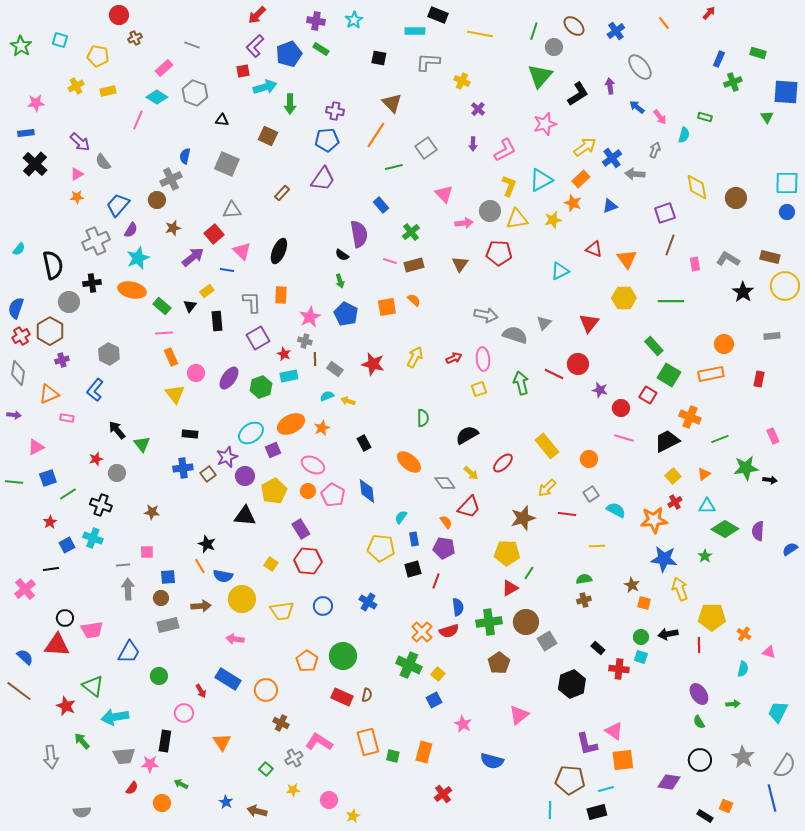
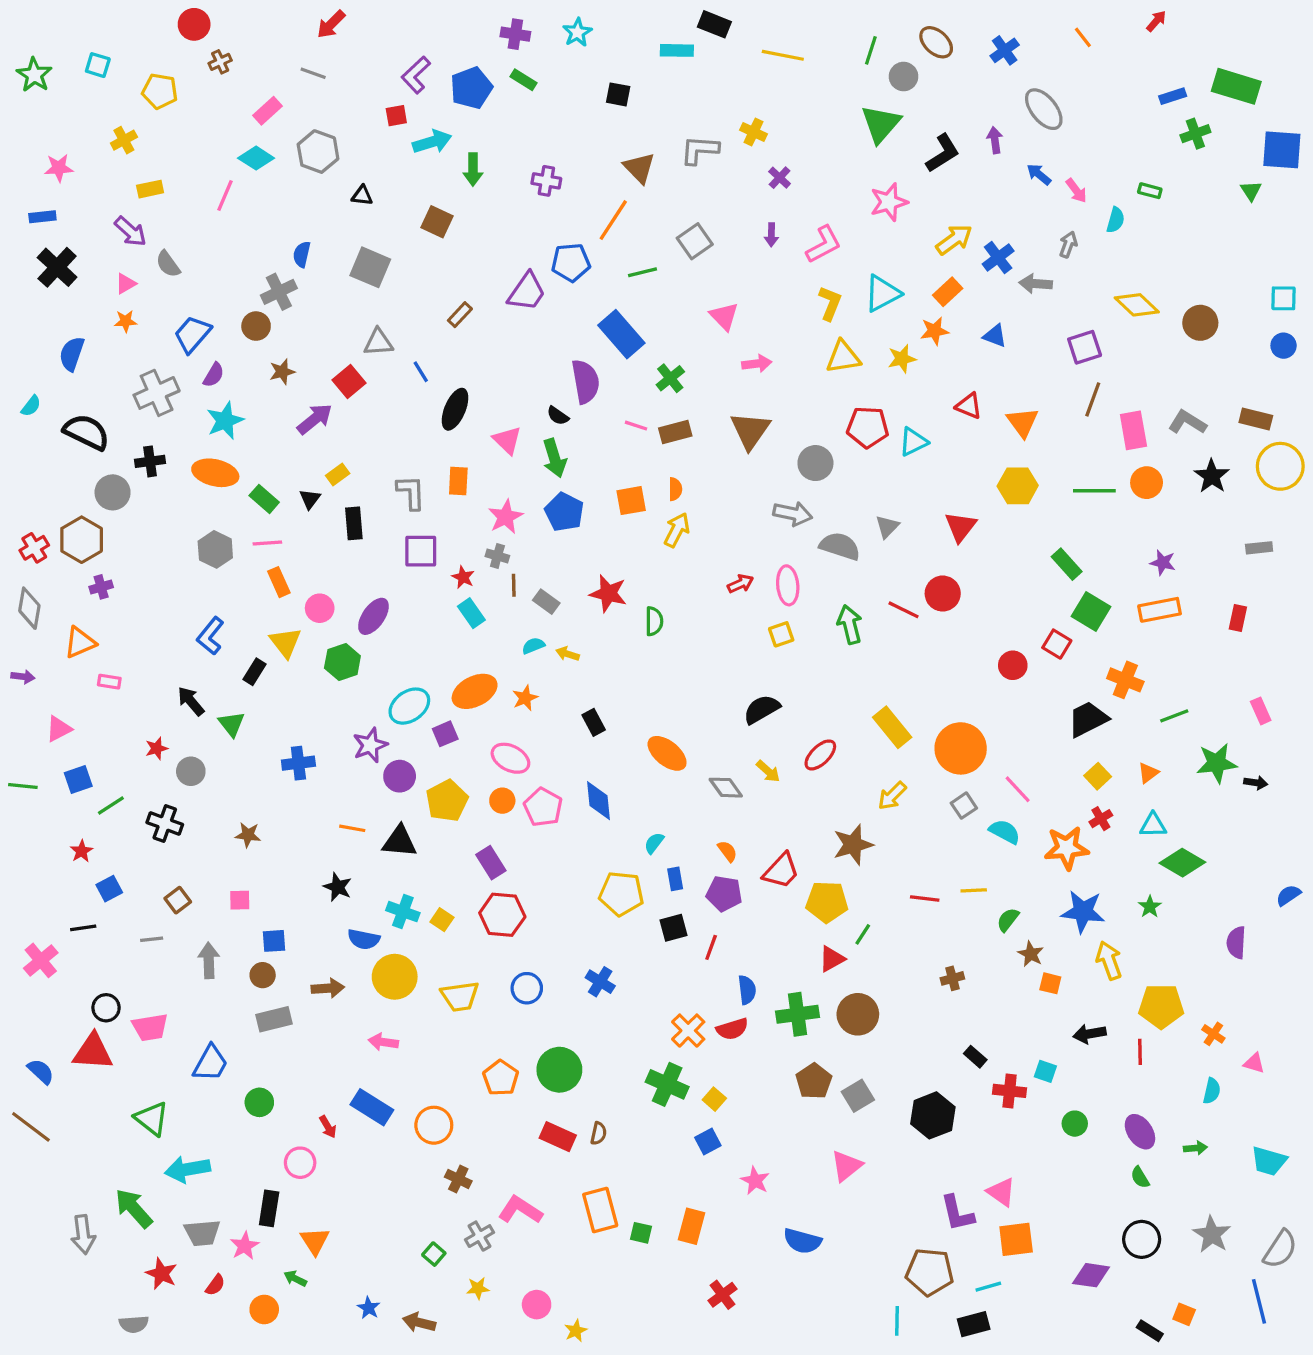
red arrow: (257, 15) -> (331, 24), moved
green rectangle: (758, 53) -> (1236, 86), size x1.8
blue rectangle: (719, 59) -> (1173, 96), turned 49
gray L-shape: (428, 62) -> (700, 150), moved
yellow rectangle: (108, 91) -> (150, 189), moved
blue pentagon: (327, 140) -> (571, 262), moved
cyan square: (787, 183) -> (1284, 298), size x0.7
yellow diamond: (697, 187) -> (1137, 305), turned -36
orange star: (573, 203) -> (935, 331), turned -30
blue rectangle: (381, 205) -> (621, 334), size x1.8
blue triangle: (610, 206) -> (995, 336), turned 42
gray circle: (490, 211) -> (815, 463), moved
pink triangle: (242, 251) -> (507, 440), moved
red pentagon: (499, 253) -> (868, 427), moved
brown triangle: (460, 264) -> (750, 430), size x1.5
pink rectangle: (695, 264) -> (1133, 430), size x1.6
black semicircle: (53, 265) -> (86, 432), turned -52
blue line: (227, 270) -> (421, 372), moved, turned 48
green arrow: (340, 281) -> (555, 458), size x1.6
orange semicircle: (414, 300) -> (675, 489), turned 48
blue semicircle: (16, 308) -> (72, 354), moved
purple square: (258, 338) -> (421, 551), turned 30
orange circle: (724, 344) -> (1147, 483), moved
gray hexagon: (109, 354) -> (215, 549), moved
yellow arrow: (415, 357) -> (677, 530), moved
cyan rectangle: (289, 376) -> (471, 613), turned 66
green hexagon: (261, 387) -> (342, 662), moved
blue L-shape: (95, 390) -> (210, 636), moved
purple star: (600, 390) -> (1163, 563), moved
green semicircle: (423, 418) -> (654, 621), moved
black rectangle: (190, 434) -> (254, 672), moved, turned -63
pink line: (624, 438) -> (1018, 789), moved, turned 30
orange circle: (589, 459) -> (961, 748), size x1.8
brown square: (208, 474) -> (178, 900), moved
red trapezoid: (469, 507) -> (781, 871), moved
red line: (567, 514) -> (925, 898), moved
purple semicircle: (758, 531) -> (1236, 943), moved
cyan cross: (93, 538) -> (403, 912), moved
gray line: (123, 565) -> (152, 939), moved
orange line: (200, 566) -> (352, 828), moved, turned -49
green semicircle: (584, 579) -> (1008, 920), moved, turned -42
green circle: (641, 637) -> (1075, 1124), moved
gray square: (547, 641) -> (858, 1096), moved
red star: (66, 706) -> (161, 1274), moved
cyan trapezoid: (778, 712) -> (1269, 1161), turned -100
green arrow: (82, 741) -> (134, 1208), size x1.5
orange triangle: (222, 742) -> (315, 1241), moved
pink star: (150, 764) -> (245, 1246), turned -30

